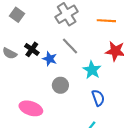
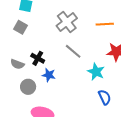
blue star: (50, 59) -> (49, 75), moved
gray circle: (60, 85) -> (28, 87), moved

